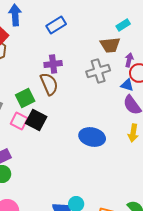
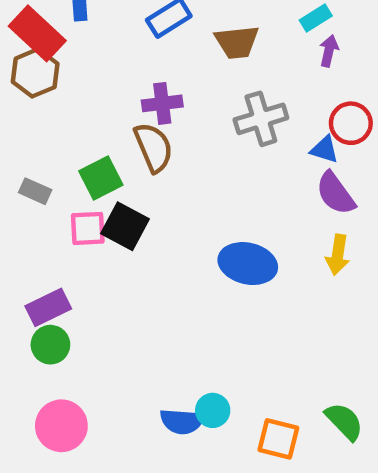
brown trapezoid: (110, 45) -> (237, 42), moved
purple arrow: (129, 60) -> (329, 51), moved
pink square: (19, 121) -> (88, 228), turned -30

